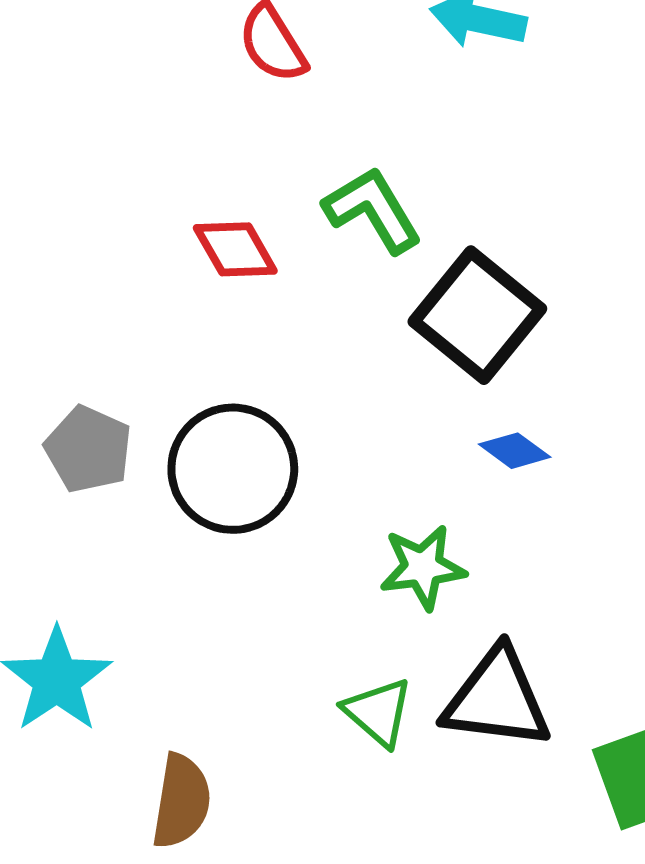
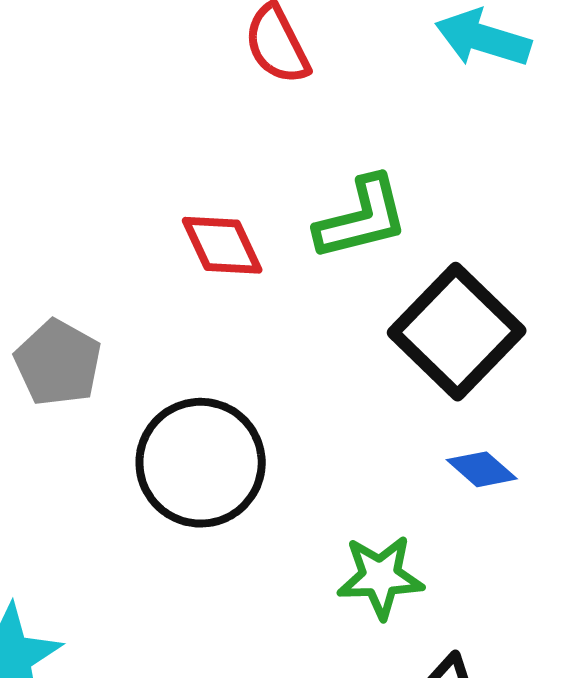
green L-shape: (373, 210) -> (362, 218), turned 102
gray pentagon: (88, 449) -> (58, 363), moved

